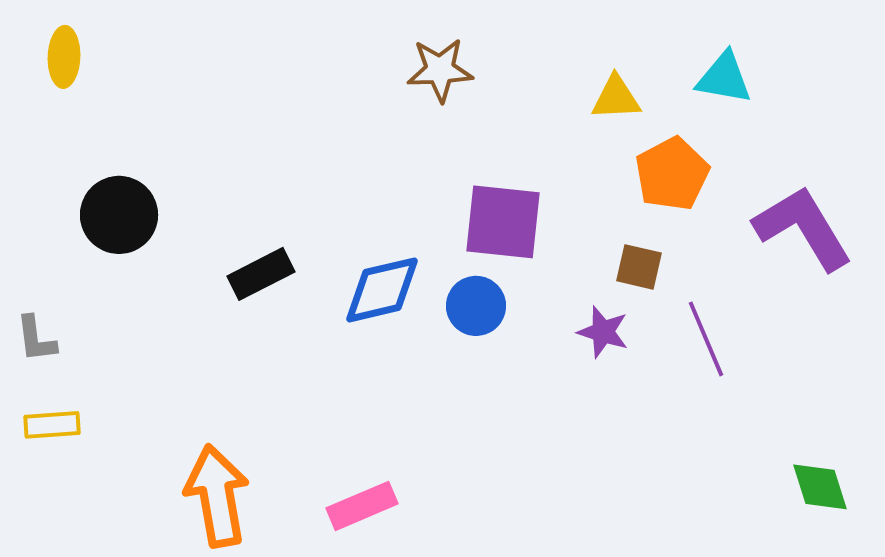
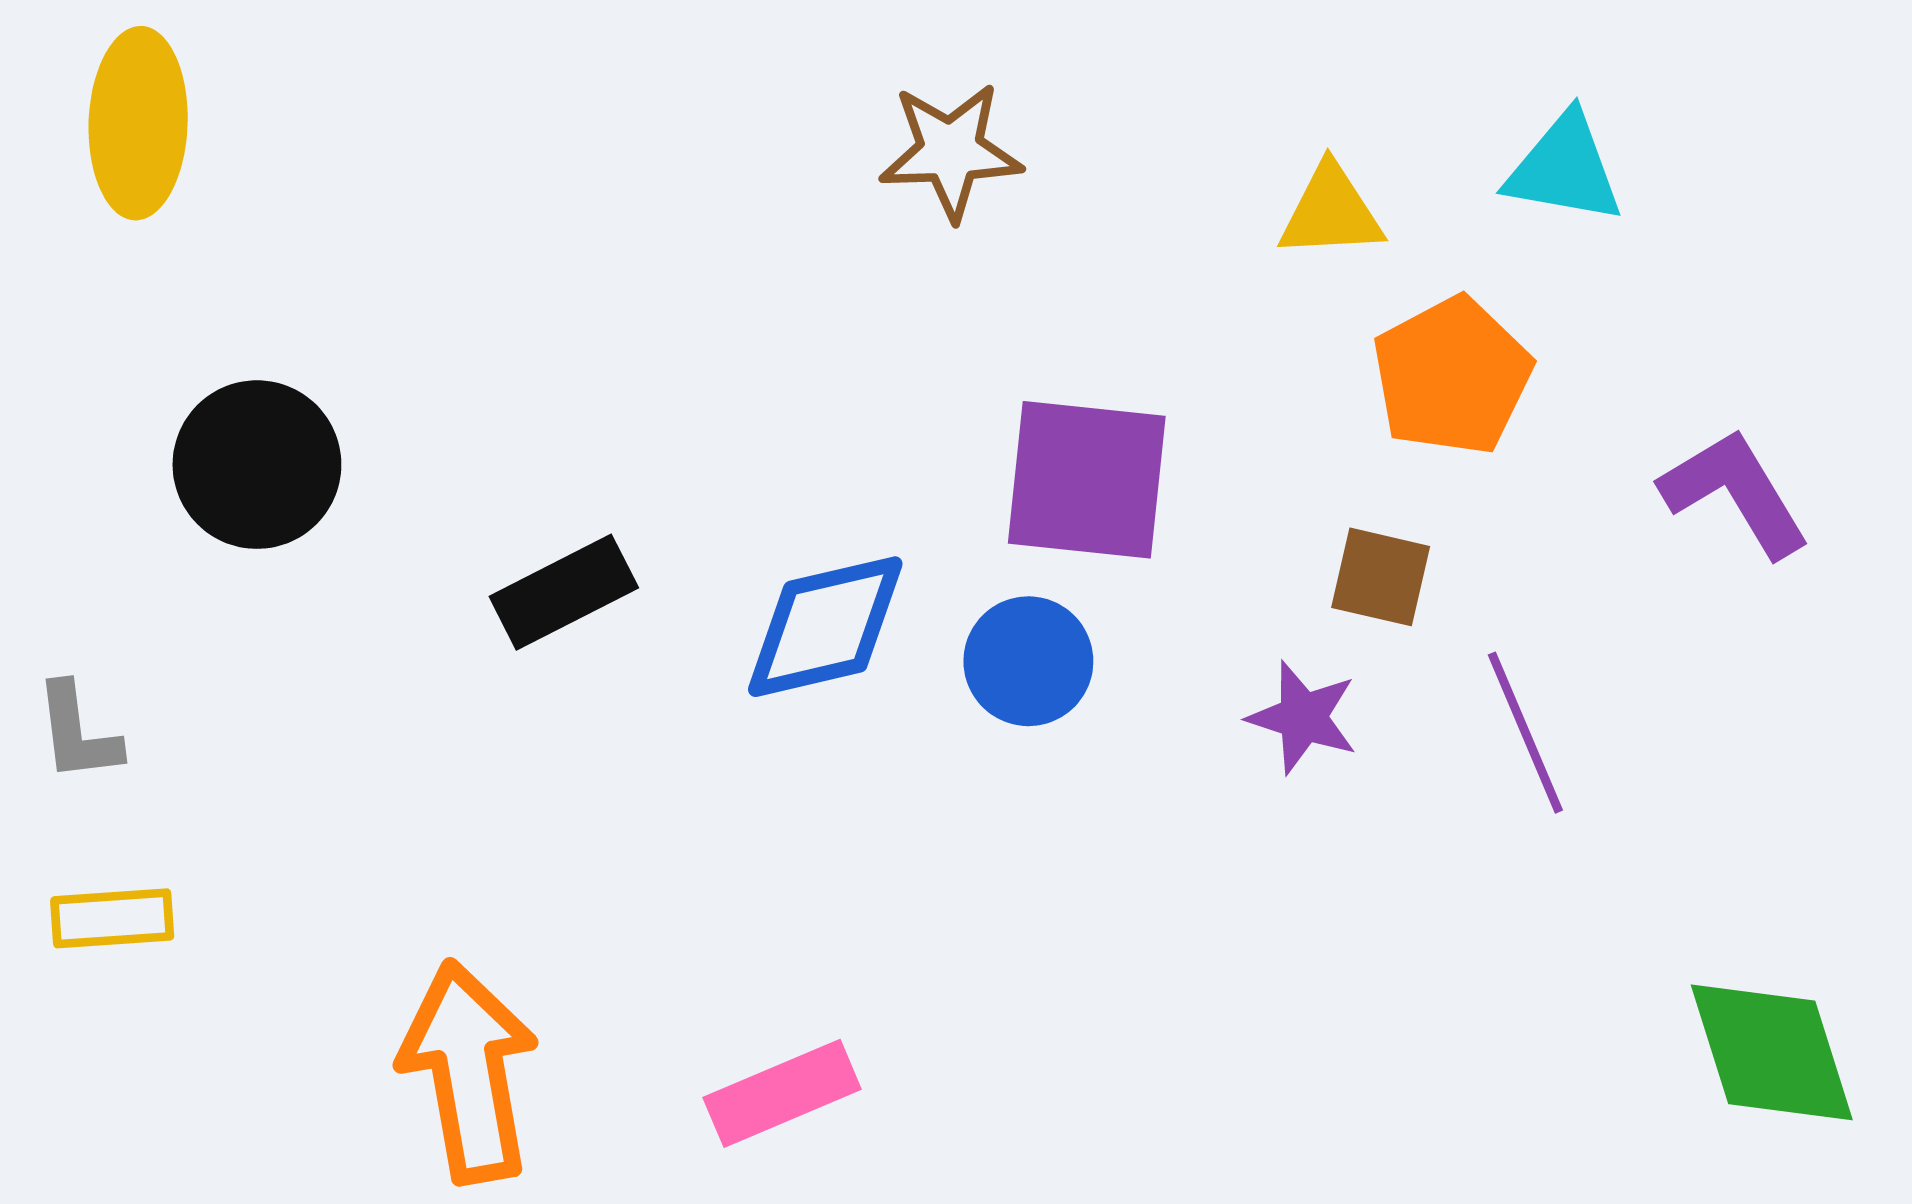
yellow ellipse: (64, 57) -> (138, 123), size x1.4
purple L-shape: (803, 228) -> (1735, 493), size x0.7
green diamond: (820, 487) -> (1772, 1052), size x1.4

